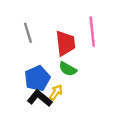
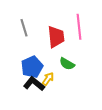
green semicircle: (68, 69) -> (67, 64), moved

